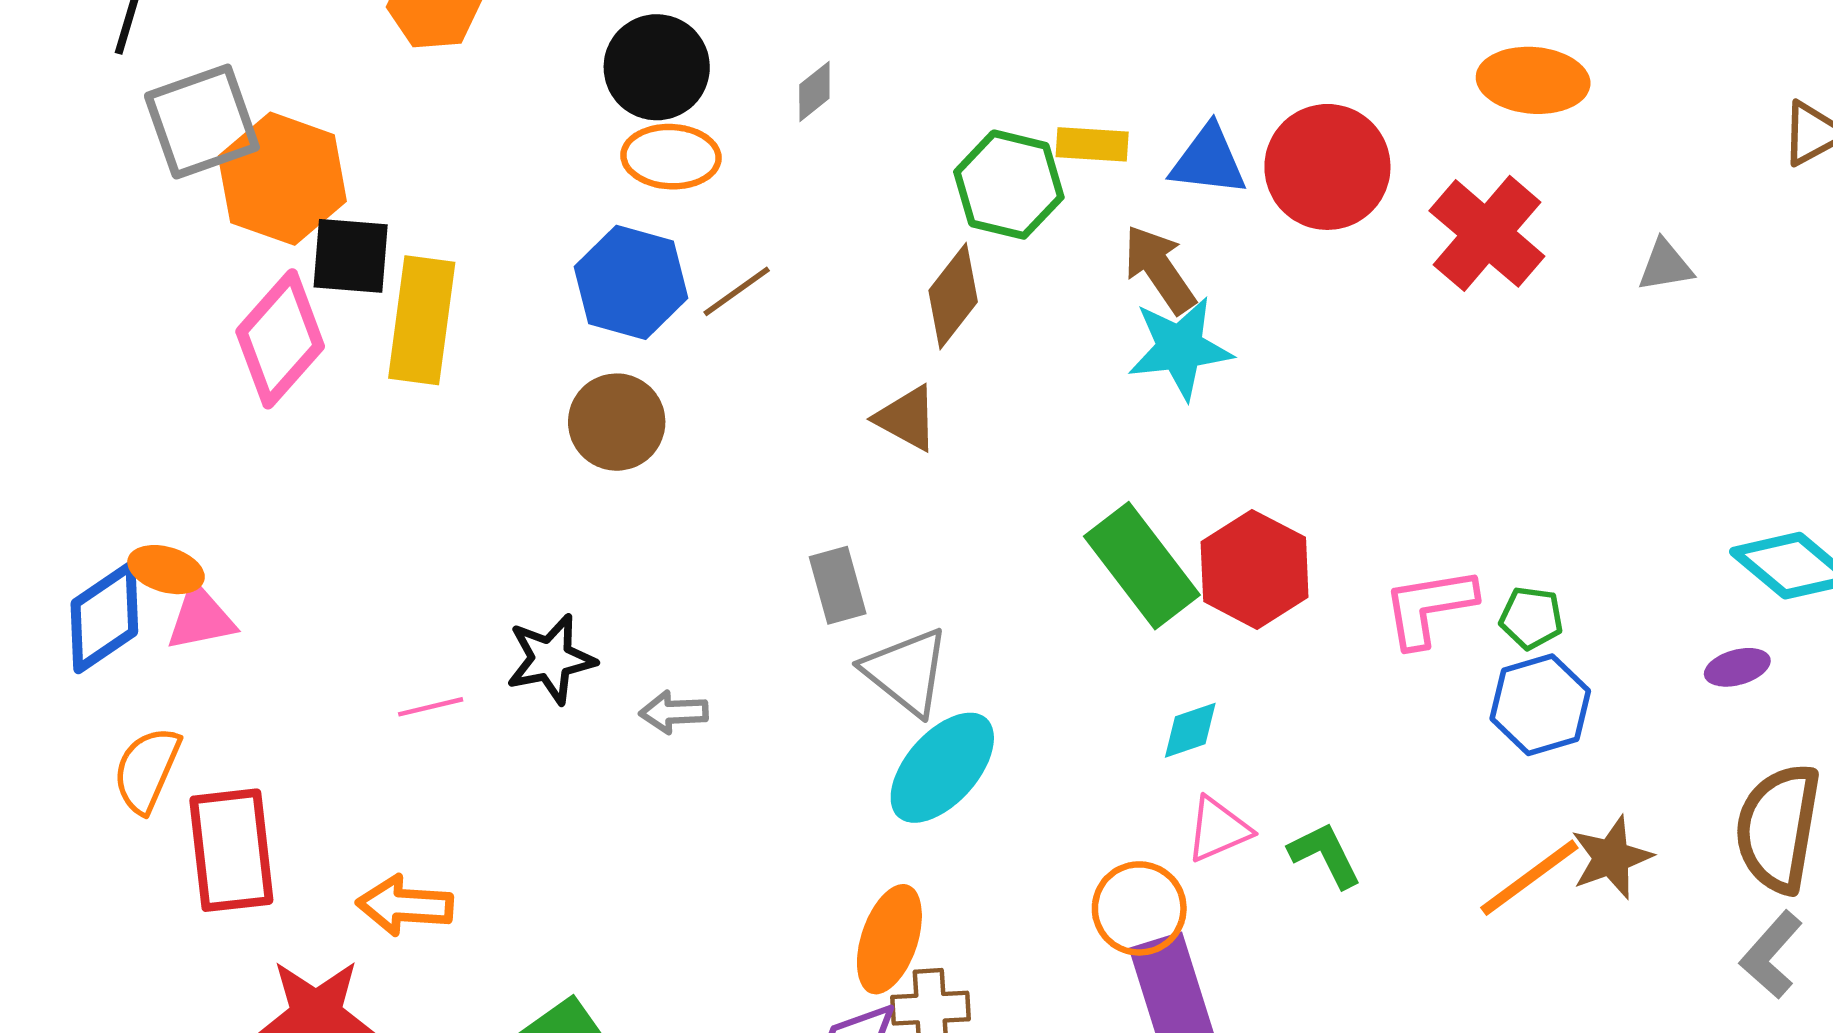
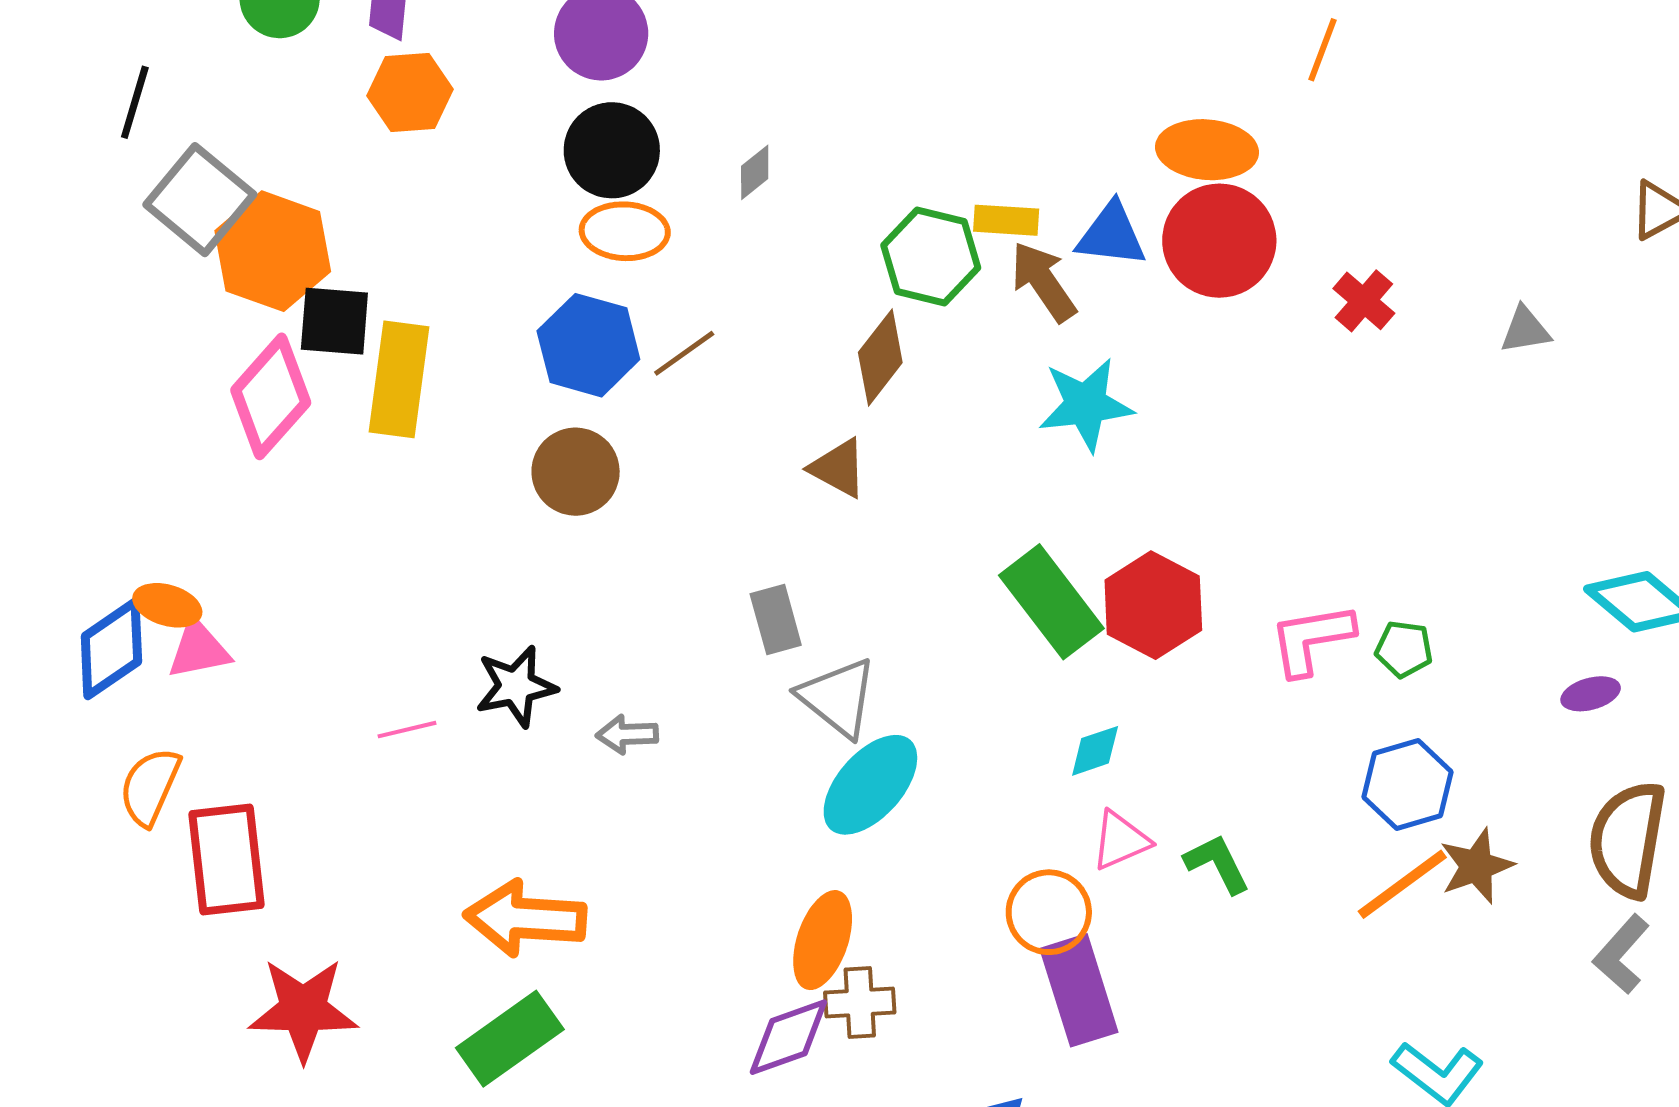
orange ellipse: (1533, 80) -> (1207, 150), moved
gray square: (202, 122) -> (200, 200), turned -31
red cross: (1487, 233) -> (1364, 301), size x0.6
brown arrow: (1159, 269) -> (1043, 282), moved
blue hexagon: (1540, 705) -> (1408, 785), moved
orange arrow: (405, 905) -> (525, 918), moved, size x1.4

